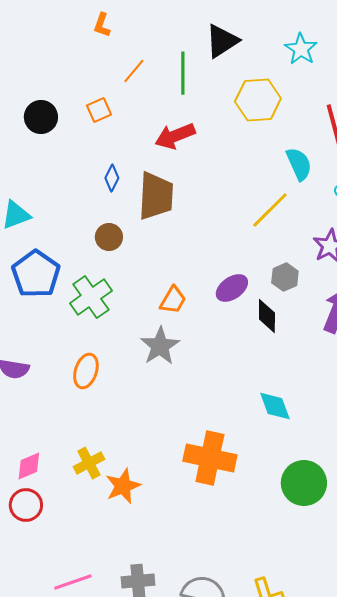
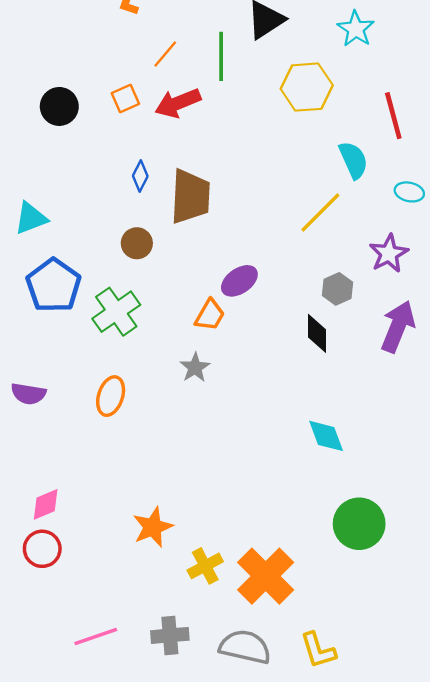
red arrow: (175, 136) -> (178, 103), moved
purple ellipse: (232, 288) -> (239, 281), moved
gray star: (160, 346) -> (195, 368), size x0.7
orange cross: (210, 458) -> (266, 576), moved, turned 33
yellow cross: (89, 463) -> (205, 566), moved

